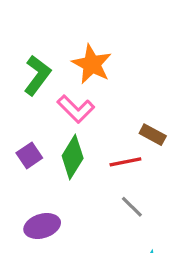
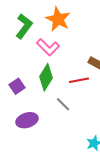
purple square: (29, 155) -> (17, 86), moved
gray line: (132, 207) -> (63, 104), moved

